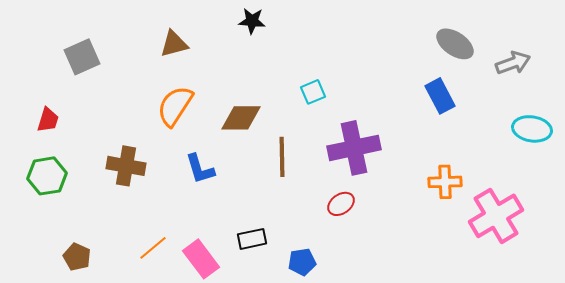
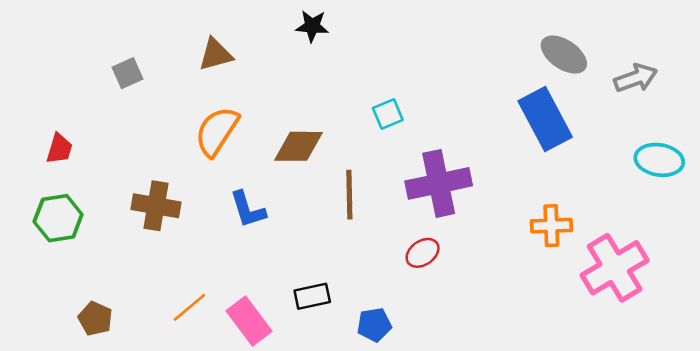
gray square: (82, 57) -> (128, 73), moved, size x0.7
blue rectangle: (440, 96) -> (545, 119), size x1.4

